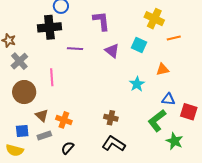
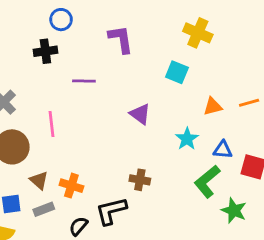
black cross: (49, 27) -> (45, 51), size x0.7
orange line: (174, 38) -> (249, 103), moved
purple triangle: (112, 51) -> (140, 114), moved
cyan star: (137, 84) -> (187, 139), moved
black L-shape: (114, 144) -> (111, 211), moved, turned -45

